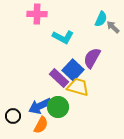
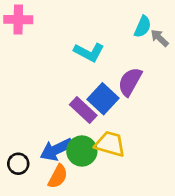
pink cross: (37, 14) -> (18, 20), moved
yellow trapezoid: (78, 87) -> (110, 144), moved

